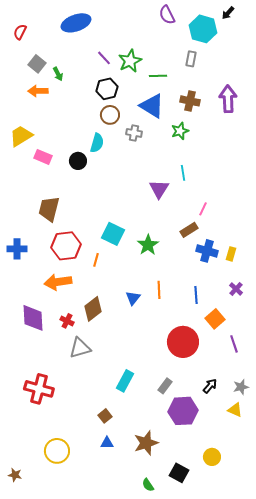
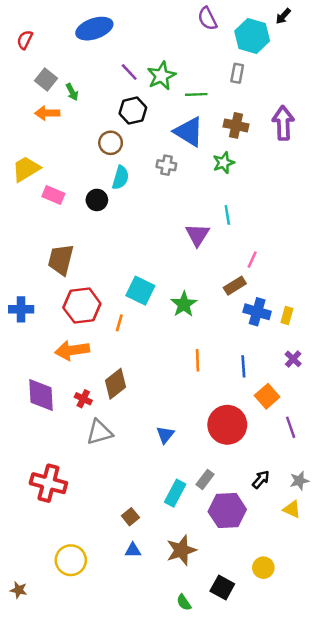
brown circle: (110, 115) -> (111, 143), moved
blue triangle: (133, 298) -> (165, 435), moved
cyan rectangle: (125, 381) -> (175, 493), moved

